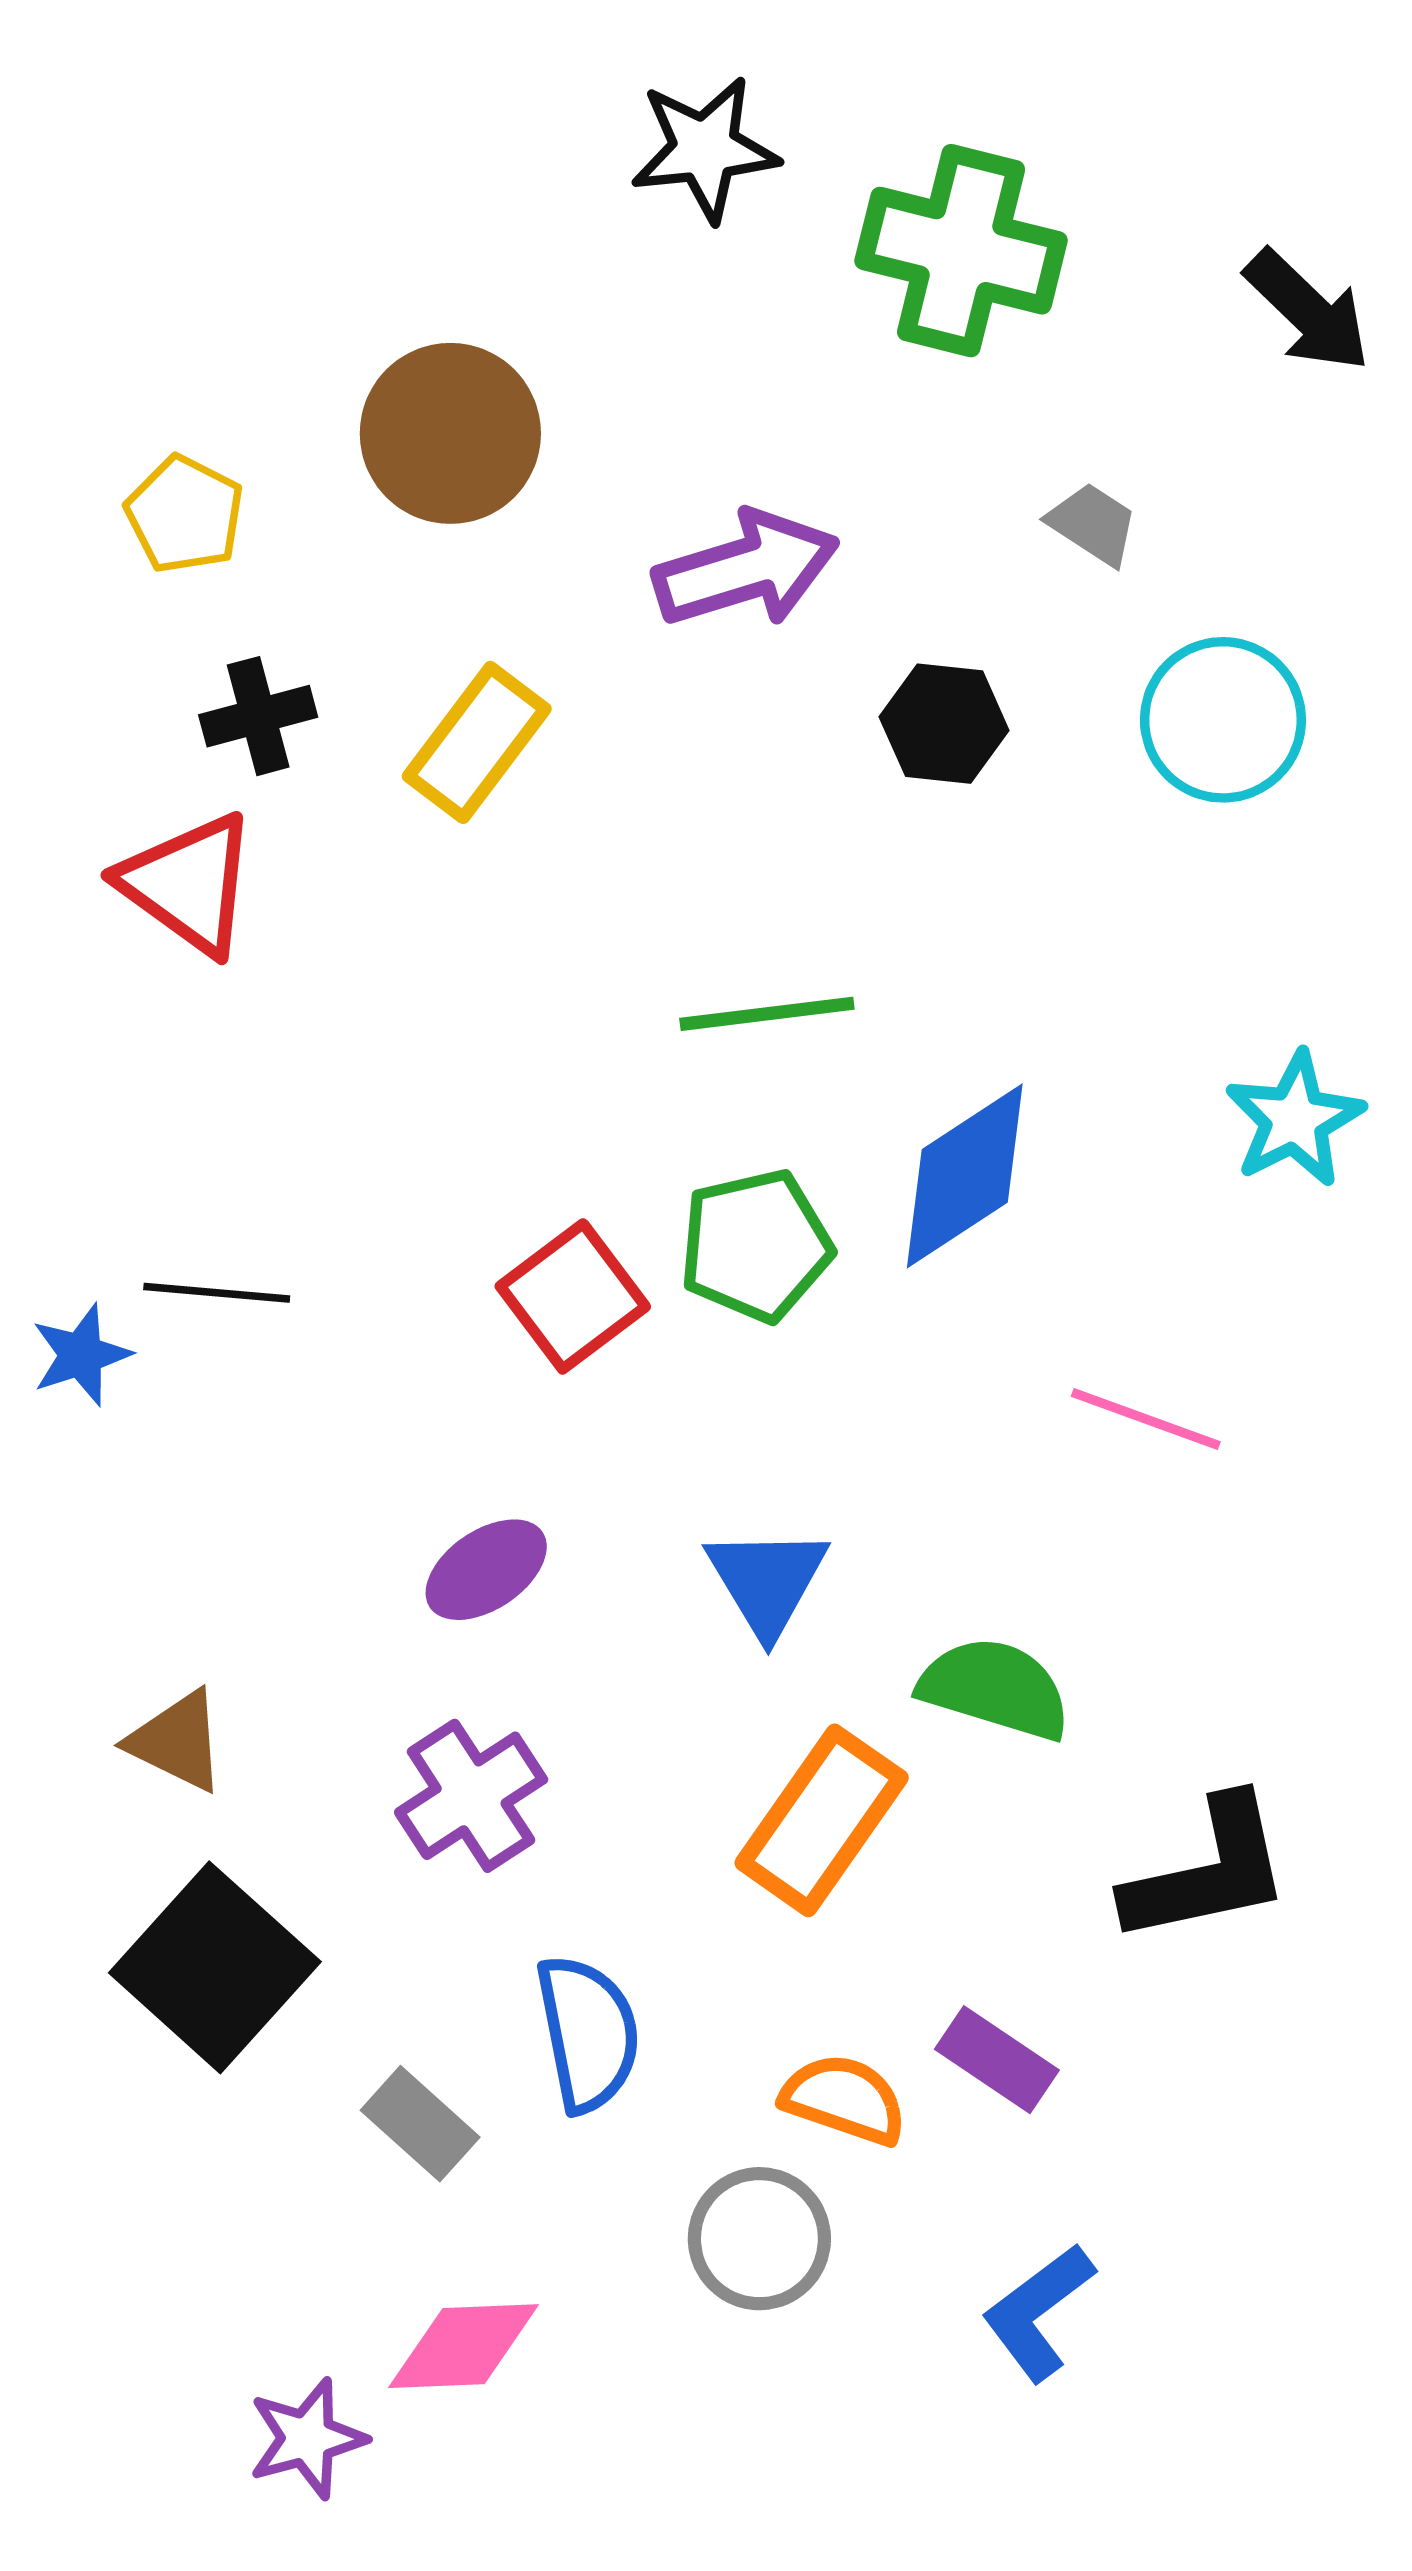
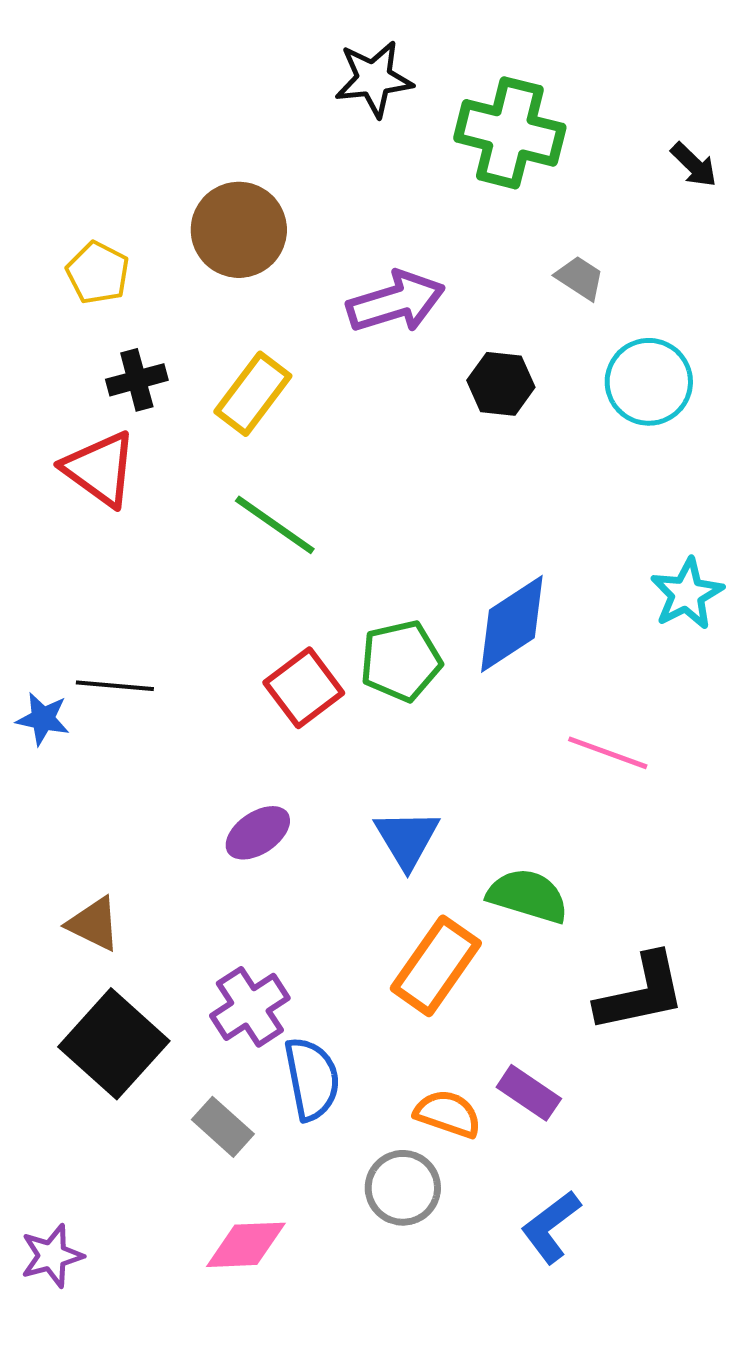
black arrow: (1308, 311) -> (694, 165), size x0.7
green line: (767, 1014) -> (275, 525), moved, turned 42
blue star: (81, 1355) -> (43, 719), turned 30
purple cross: (471, 1796) -> (250, 1007), moved
purple star: (307, 2438) -> (52, 1256), moved

